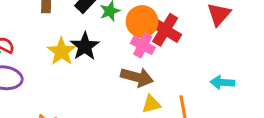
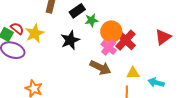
yellow star: (61, 51) -> (35, 33), moved
yellow triangle: (151, 104) -> (133, 73), moved

